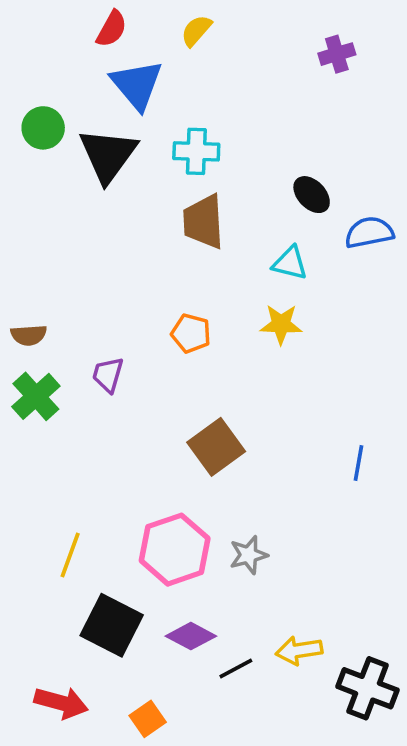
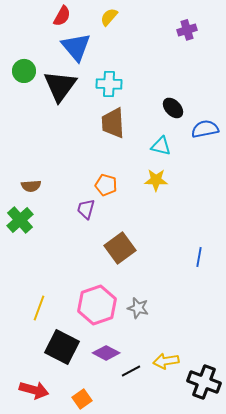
brown semicircle: (29, 335) -> (31, 186), moved
purple trapezoid: (108, 375) -> (86, 209), moved
gray star: (249, 555) -> (138, 308), turned 30

